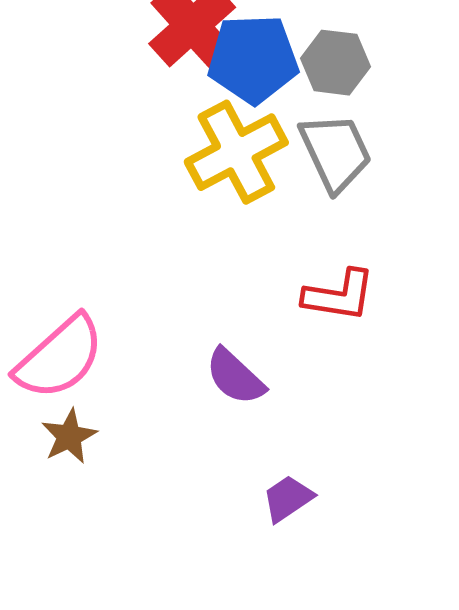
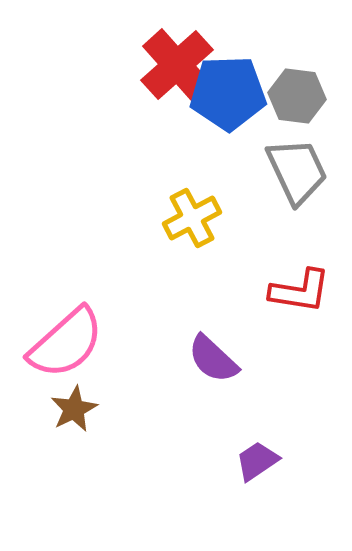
yellow cross: (236, 152) -> (192, 218), moved, size x0.7

